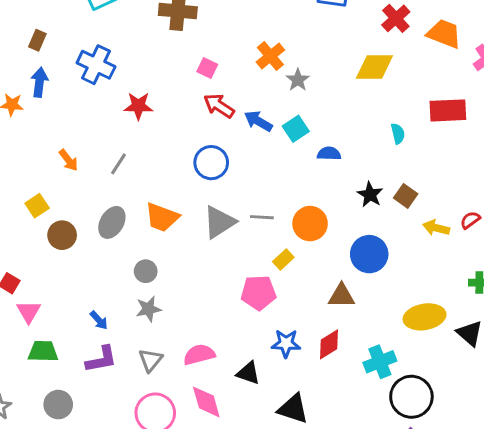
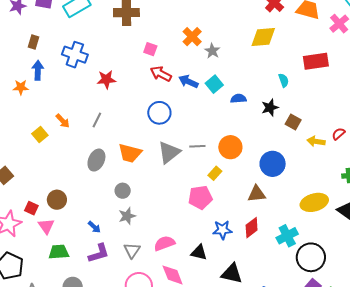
black star: (370, 195) -> (270, 108), moved, turned 30
yellow square: (37, 206) -> (40, 135), moved
brown circle: (62, 235) -> (57, 200), moved

